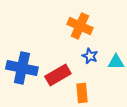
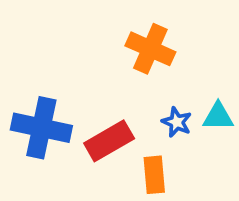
blue star: (90, 56) -> (177, 122), moved

